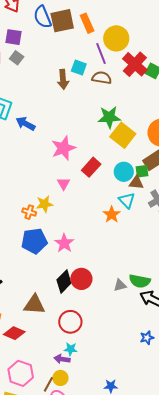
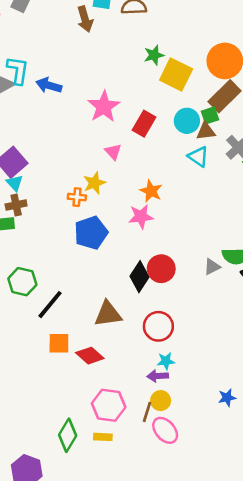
green star: (109, 117) -> (154, 55), size x0.7
orange star: (112, 215) -> (151, 191), moved
pink star: (64, 243) -> (141, 216), moved, turned -30
red diamond: (14, 333) -> (90, 356), turned 30

